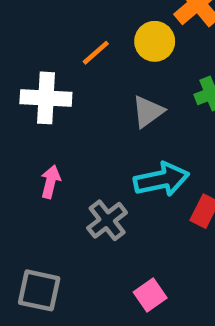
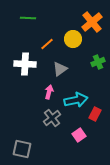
gray triangle: (148, 112) -> (60, 69), moved
pink arrow: (50, 182) -> (49, 92), moved
pink square: (150, 295) -> (79, 135), moved

